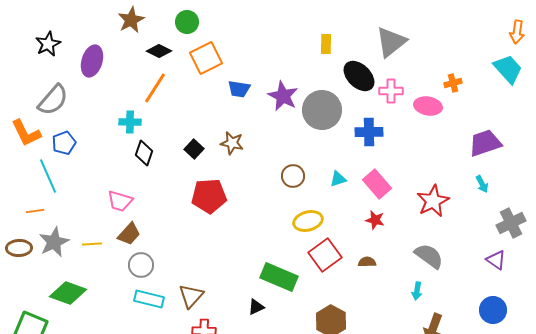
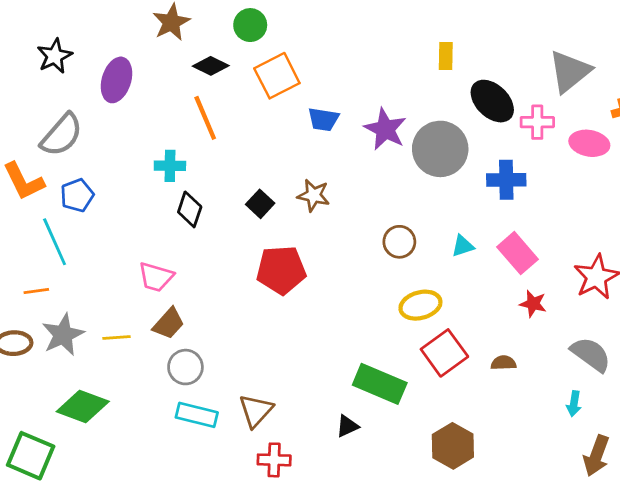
gray triangle: (391, 42) -> (570, 72), moved
orange line: (155, 88) -> (205, 118), turned -56
red star: (375, 220) -> (533, 304), moved

